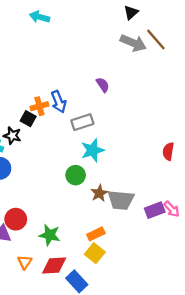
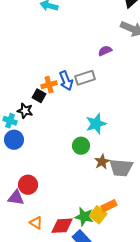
purple semicircle: (103, 85) -> (105, 51), moved, turned -80
gray rectangle: (82, 122) -> (85, 78), moved
orange rectangle: (96, 234) -> (109, 206), moved
green star: (50, 235) -> (84, 217), moved
orange triangle: (25, 262) -> (36, 223), turned -32

